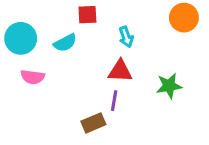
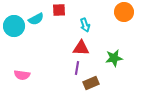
cyan semicircle: (65, 43) -> (36, 19), moved
pink semicircle: (33, 77) -> (22, 75), moved
brown rectangle: (93, 123) -> (91, 83), moved

